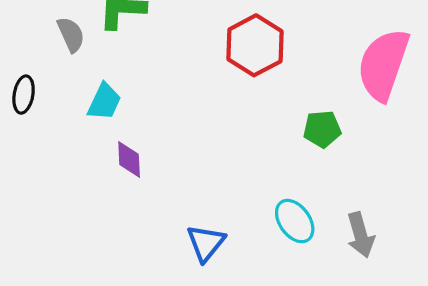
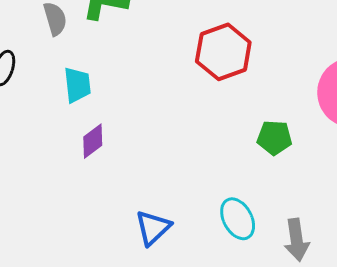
cyan trapezoid: (104, 102) -> (77, 85), turned -39
purple diamond: (129, 159) -> (93, 141), turned 48

